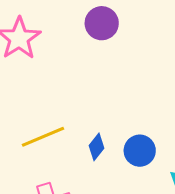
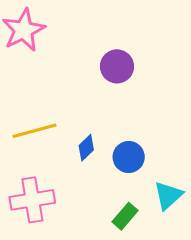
purple circle: (102, 23) -> (117, 66), moved

